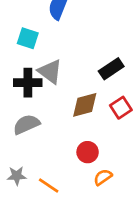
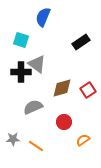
black rectangle: (111, 69) -> (81, 42), moved
gray semicircle: (26, 124) -> (33, 107), moved
orange semicircle: (103, 177) -> (83, 140), moved

